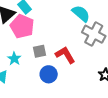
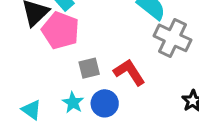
cyan star: (14, 59) -> (73, 103), moved

